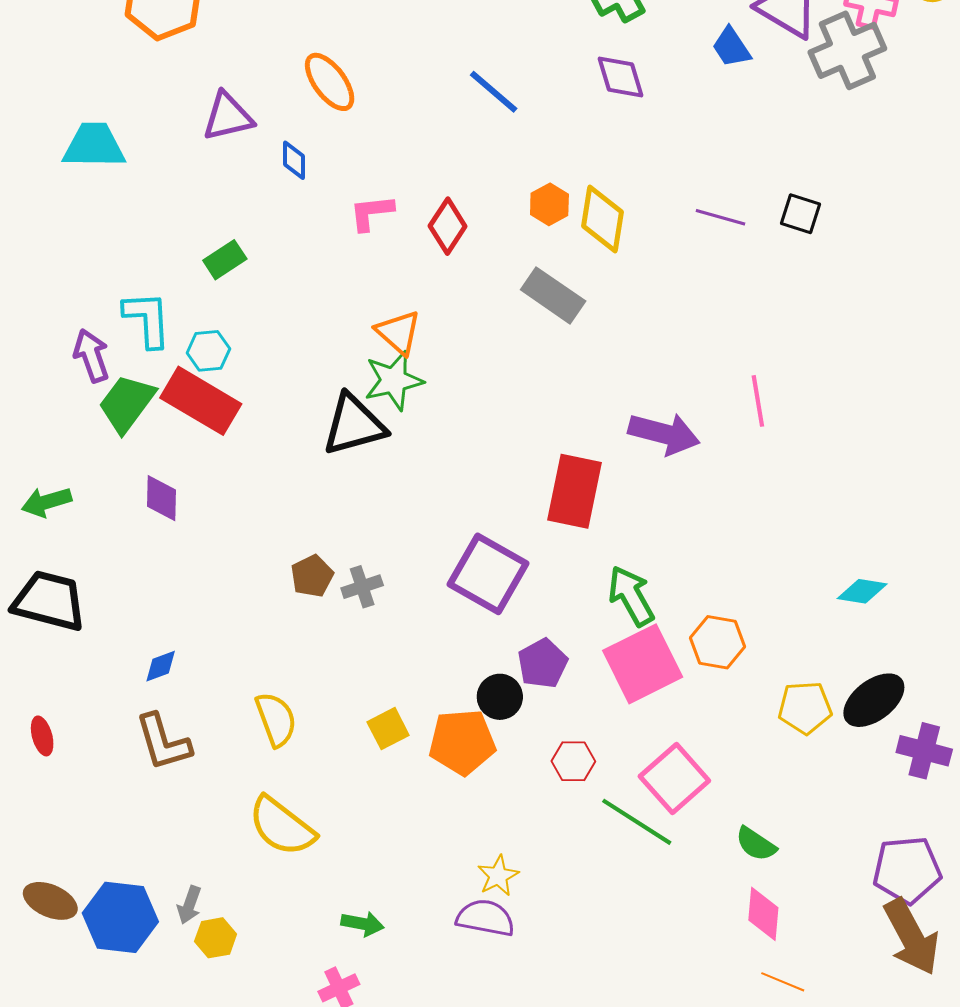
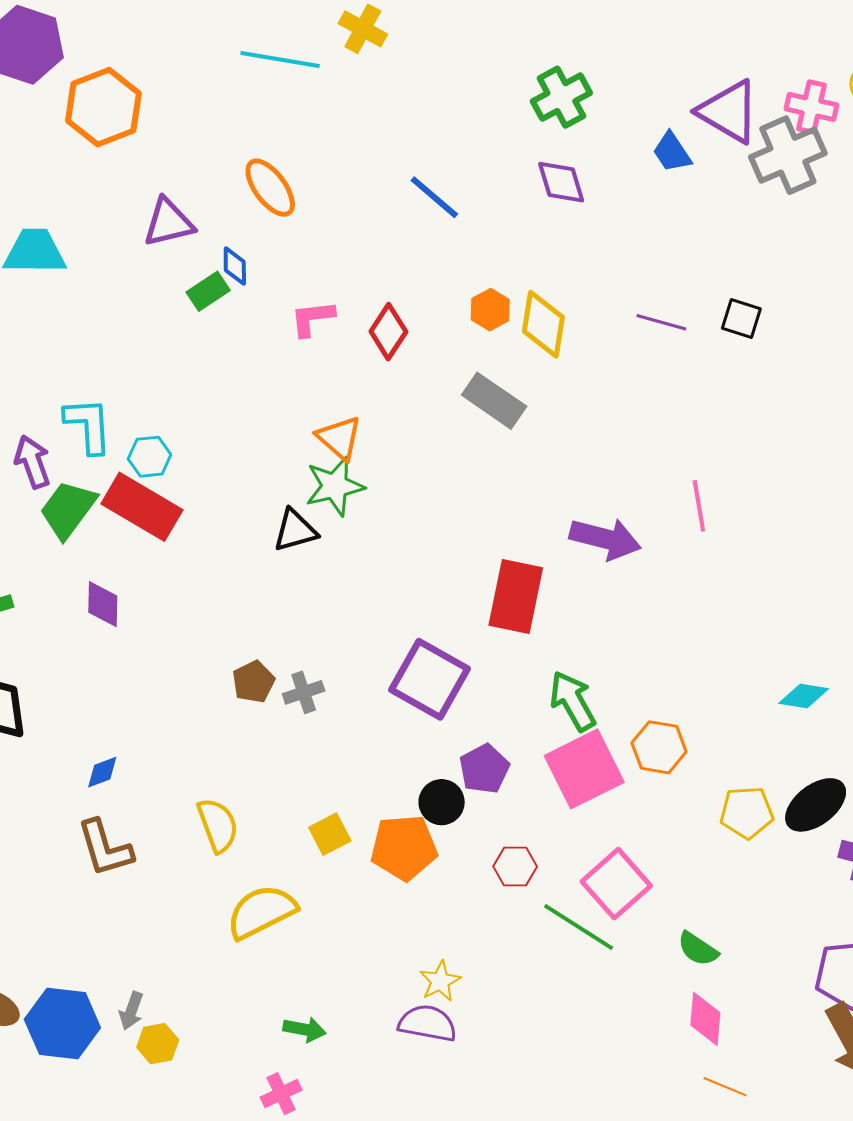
green rectangle: (225, 260) -> (208, 291), moved
black triangle: (354, 425) -> (295, 530), size x0.7
yellow semicircle: (282, 826) -> (261, 912), moved, turned 116

